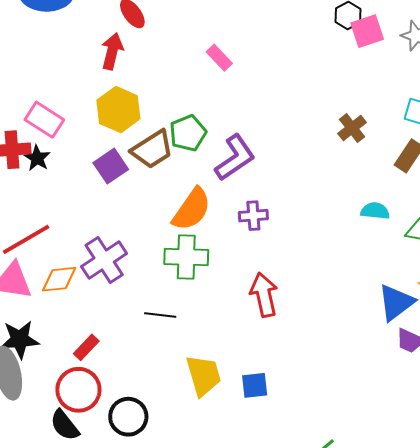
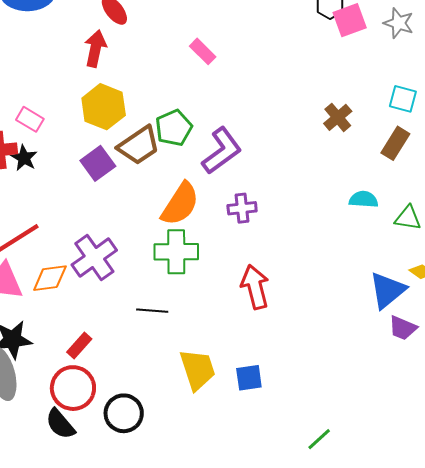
pink rectangle: (44, 120) -> (30, 119), size x0.7

